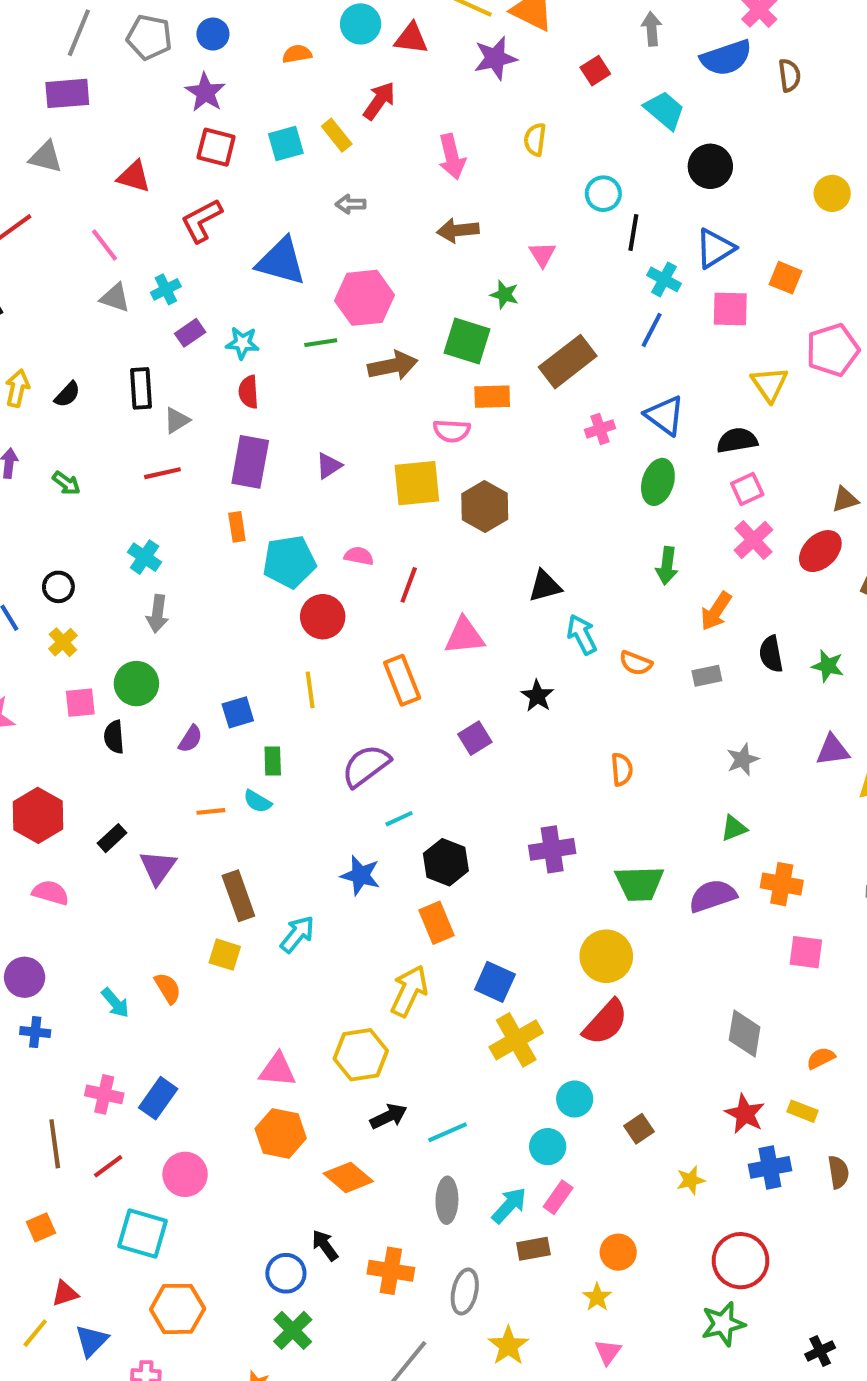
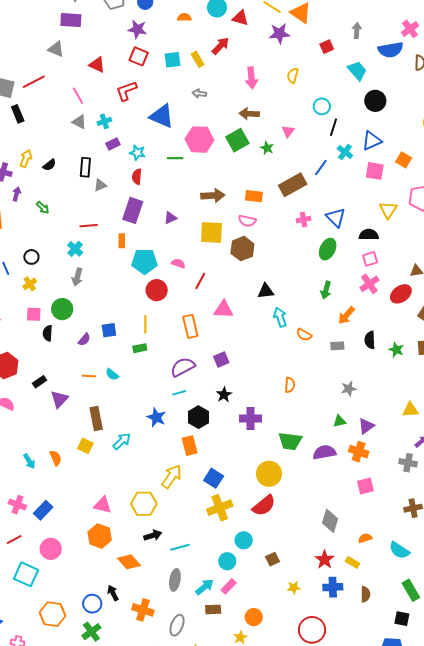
purple star: (205, 92) -> (137, 29), turned -30
blue line: (652, 330) -> (321, 167), moved
green square: (467, 341) -> (237, 140), moved, turned 35
brown arrow: (393, 366) -> (213, 196), moved
pink semicircle: (452, 431) -> (247, 221), moved
red line: (162, 473) -> (89, 226), moved
black star: (537, 696) -> (224, 395), moved
purple triangle: (833, 750) -> (366, 426), moved, turned -36
green rectangle: (273, 761) -> (140, 348), moved, turned 72
purple semicircle: (366, 766) -> (183, 367), moved
pink square: (806, 952) -> (365, 486), turned -30
orange hexagon: (178, 1309) -> (52, 614), moved

